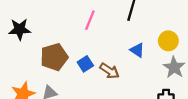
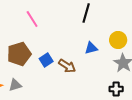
pink line: (90, 20) -> (32, 19), moved, turned -54
blue triangle: (137, 50) -> (91, 48), turned -48

